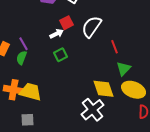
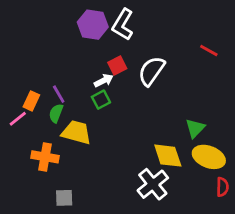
red line: (115, 47) -> (209, 50), moved, turned -40
green square: (61, 55) -> (101, 100), moved
yellow trapezoid: (31, 92) -> (76, 132), moved

